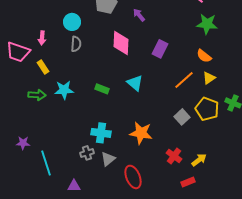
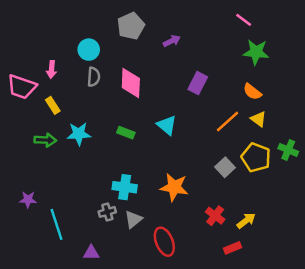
purple arrow: (139, 15) -> (172, 41), turned 104
pink diamond: (121, 43) -> (131, 83), moved
yellow triangle: (209, 78) -> (258, 119), turned -48

